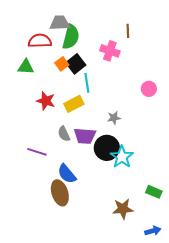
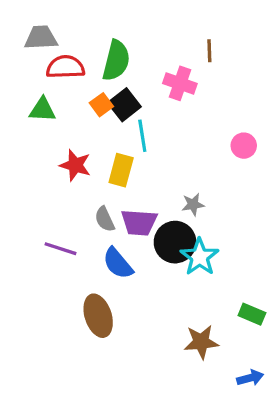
gray trapezoid: (60, 23) -> (41, 38), moved
yellow rectangle: (74, 104) -> (121, 170), turned -48
gray star: (114, 118) -> (193, 204), moved
blue semicircle: (67, 174) -> (118, 263), moved

